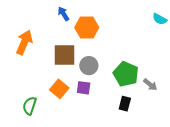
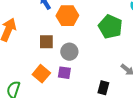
brown square: (65, 55) -> (46, 42), size x0.7
green pentagon: (126, 74) -> (110, 27), moved

